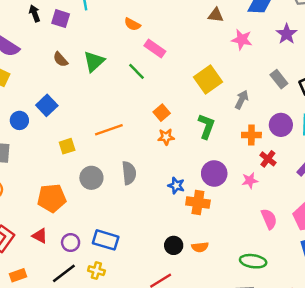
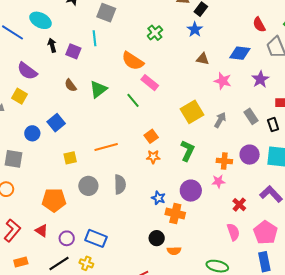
orange semicircle: (132, 24) -> (133, 61), size x1.6
gray arrow: (242, 100) -> (220, 120), moved
red cross: (268, 159) -> (239, 205), moved
pink star: (250, 181) -> (218, 181), moved
black circle: (174, 245) -> (157, 238), moved

